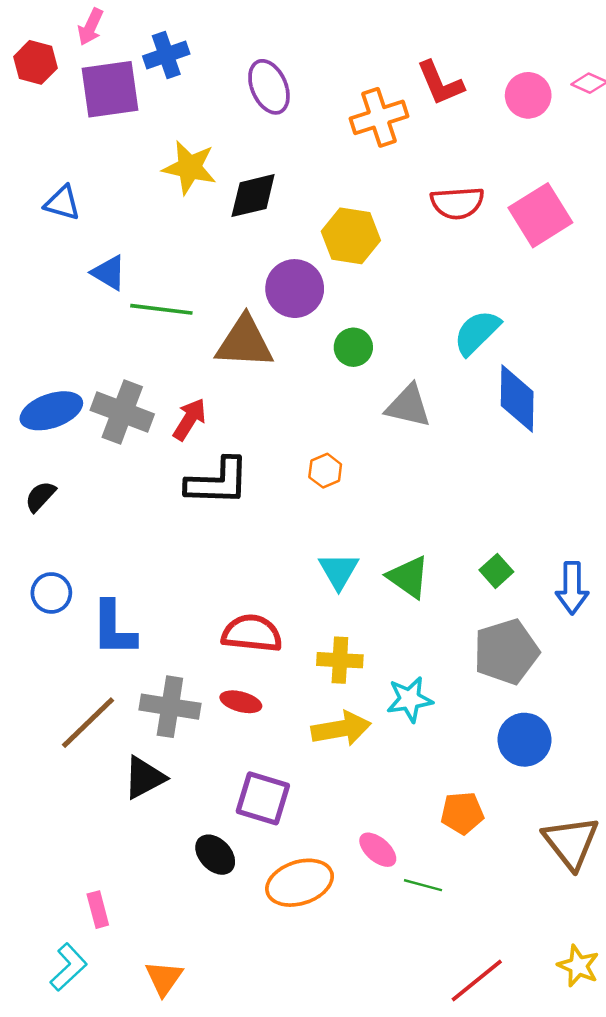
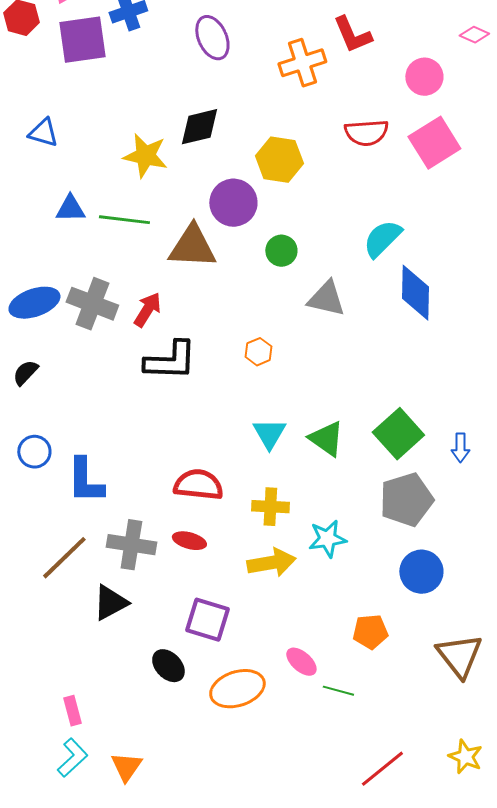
pink circle: (528, 95) -> (424, 77), moved
yellow star: (190, 167) -> (145, 156), moved
blue triangle: (109, 273) -> (70, 209), moved, turned -32
green square: (496, 571) -> (398, 434), size x1.8
blue arrow: (572, 588) -> (460, 448), size x0.7
cyan L-shape: (68, 967) -> (72, 758), moved

